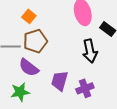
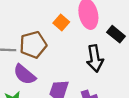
orange square: (29, 16) -> (61, 23), moved

